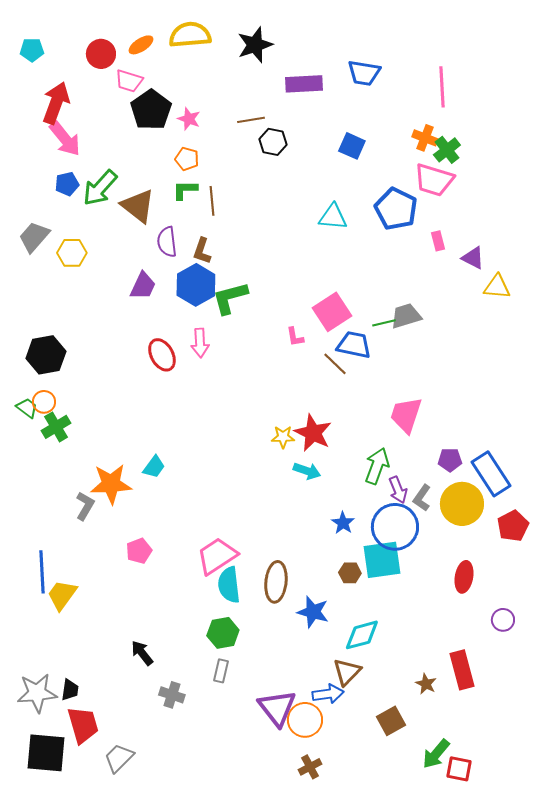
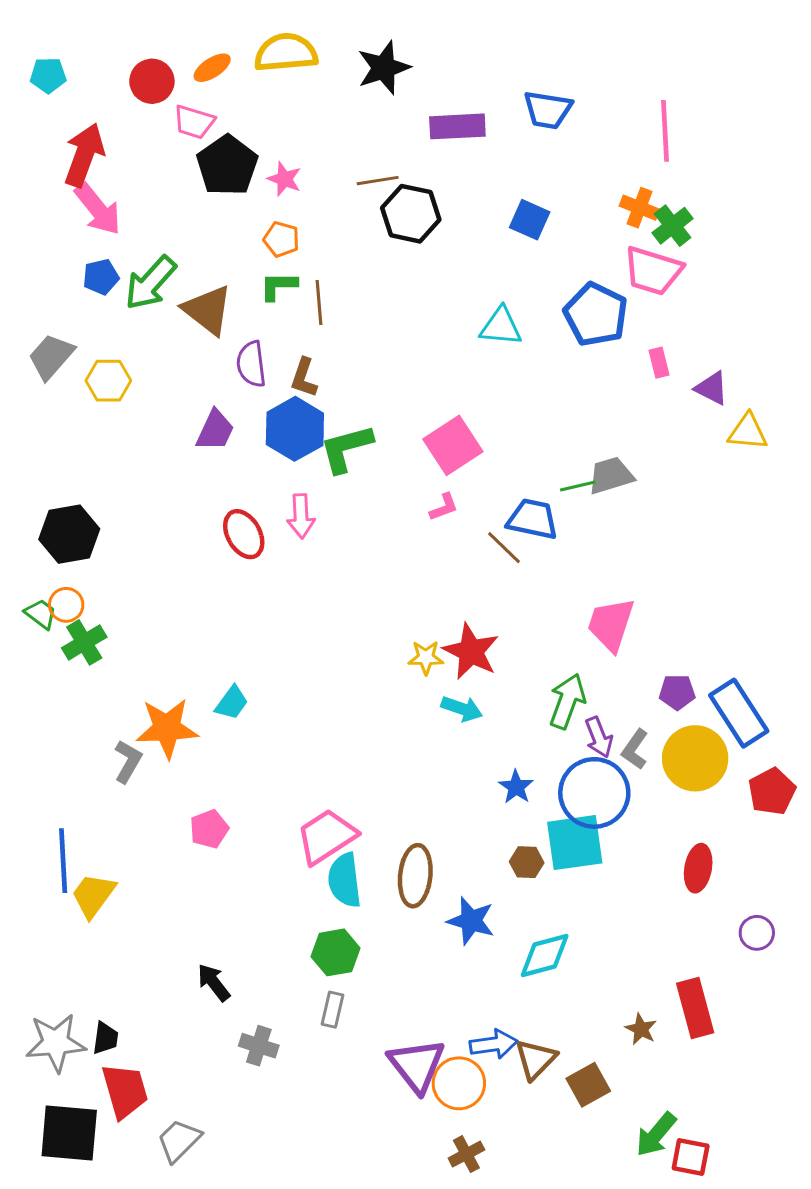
black hexagon: (273, 142) -> (411, 214), size x1.4
pink square: (332, 312) -> (453, 445), moved
pink L-shape: (295, 337) -> (444, 507), turned -100
brown triangle: (347, 672) -> (536, 1059), moved

